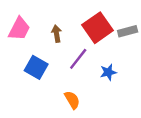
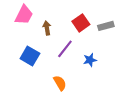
red square: (97, 28) -> (81, 23), size x0.7
pink trapezoid: (19, 29) -> (24, 15), moved

